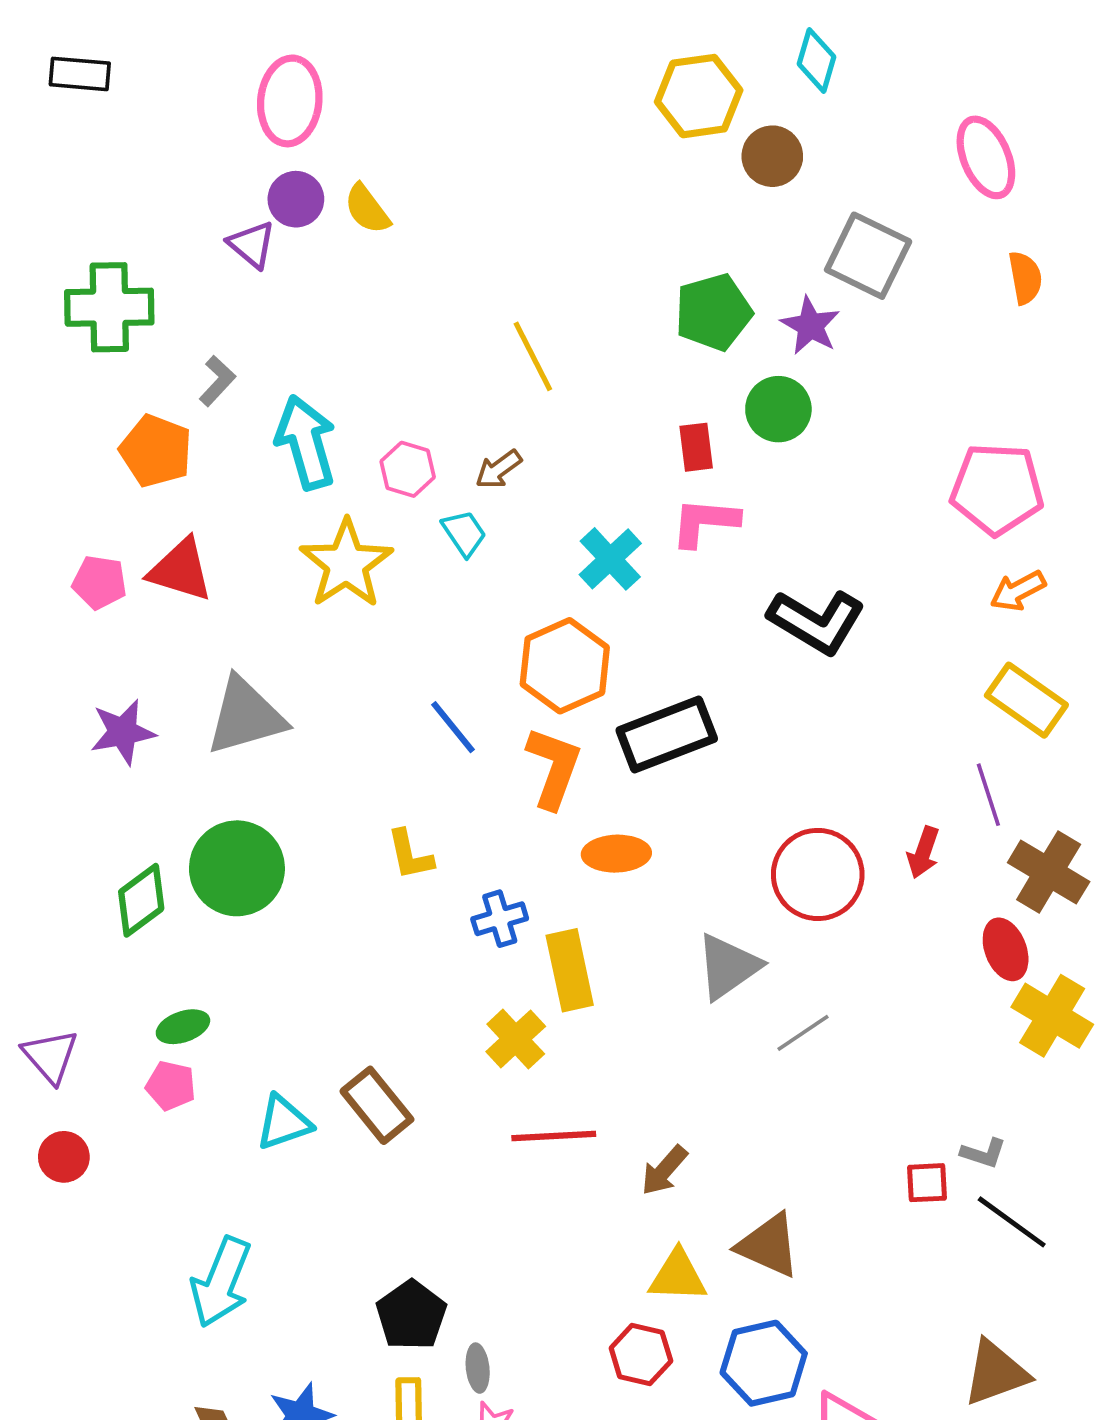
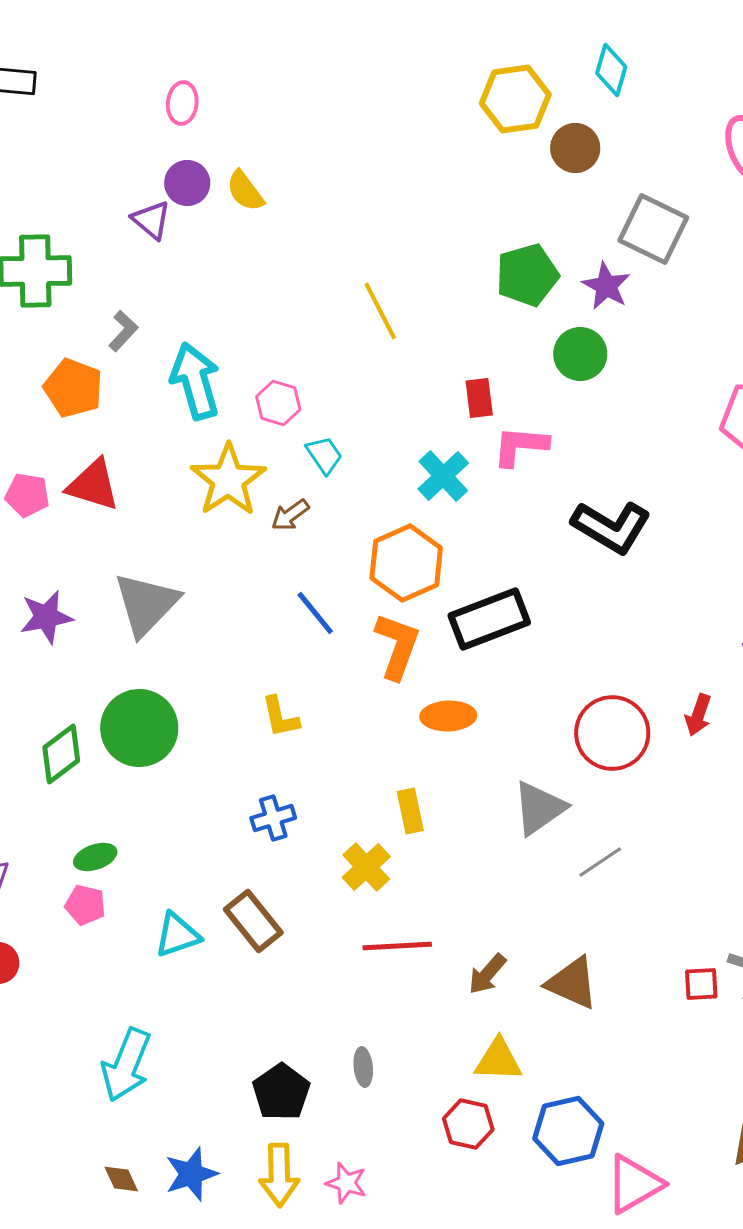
pink ellipse: (290, 101) -> (182, 103), size x0.6
red rectangle: (696, 447) -> (479, 398), moved
brown arrow: (498, 469) -> (290, 515), moved
gray triangle: (246, 716) -> (146, 604), turned -30
blue cross: (500, 919) -> (273, 818), moved
yellow rectangle: (570, 970) -> (410, 811), size x0.7
brown triangle: (769, 1245) -> (572, 983), moved
gray ellipse: (478, 1368) -> (363, 1067), moved

